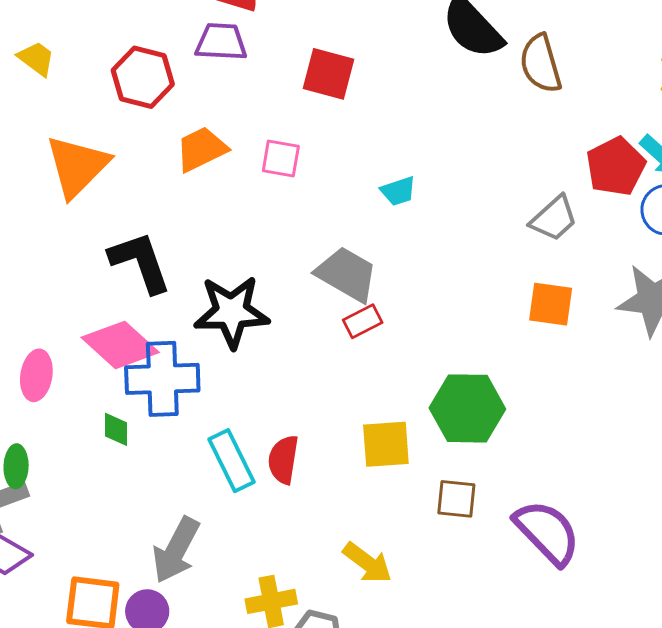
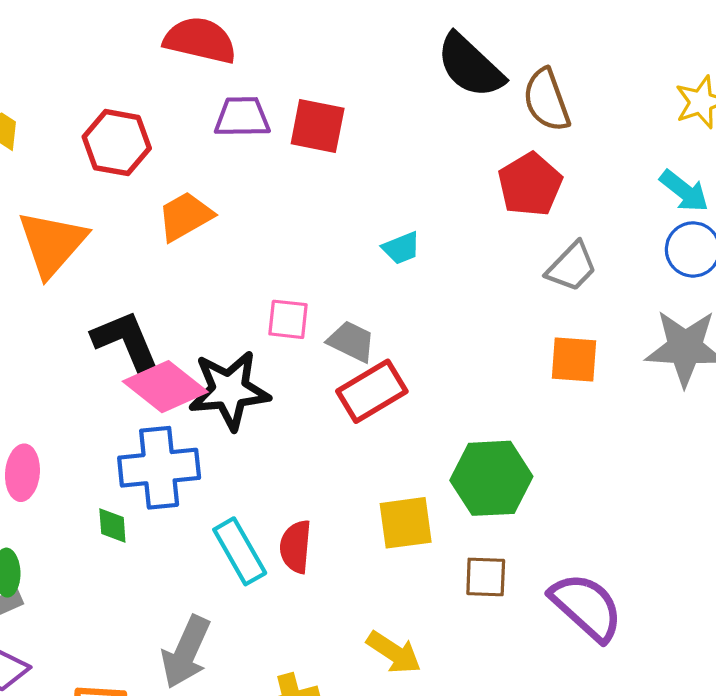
purple trapezoid: (221, 42) -> (242, 117), moved
pink square: (281, 159) -> (288, 319), moved
red pentagon: (616, 166) -> (530, 185), moved
gray trapezoid: (347, 274) -> (351, 341), size x0.7
red rectangle: (363, 321) -> (372, 391), size x1.6
pink diamond: (120, 345) -> (165, 387), moved

